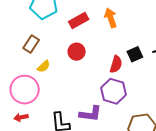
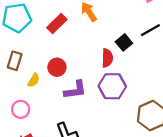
red circle: (77, 52) -> (57, 67), moved
pink circle: (25, 90) -> (21, 109), size x0.6
purple L-shape: (90, 114) -> (75, 90), moved

